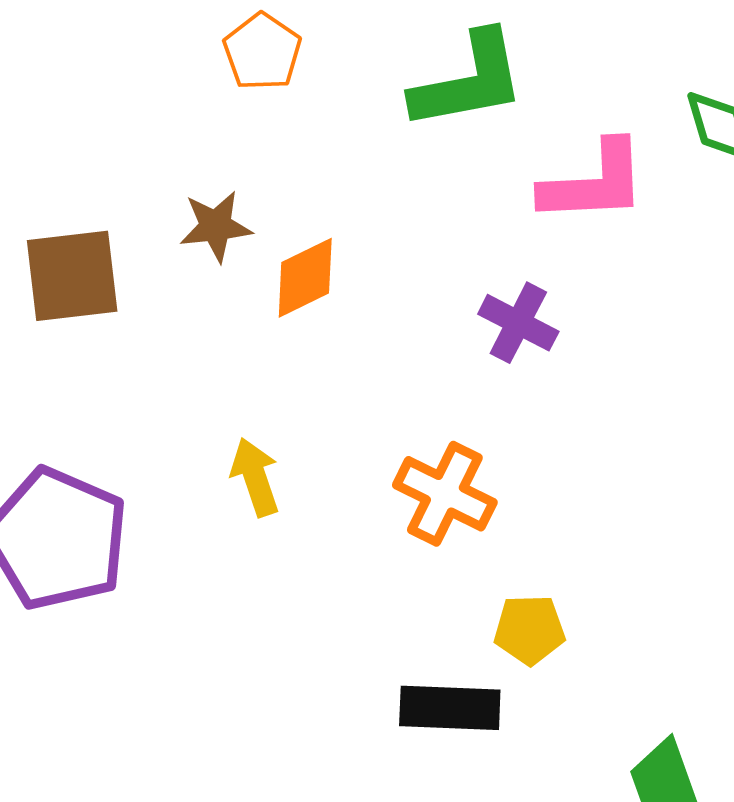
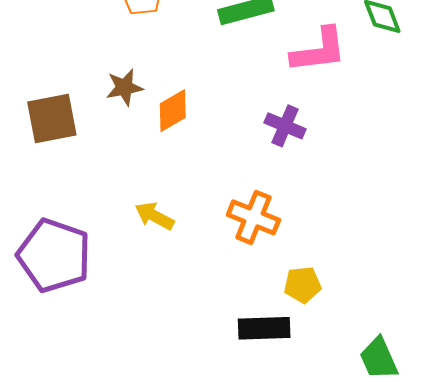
yellow arrow: (255, 477) -> (154, 216), turned -39

